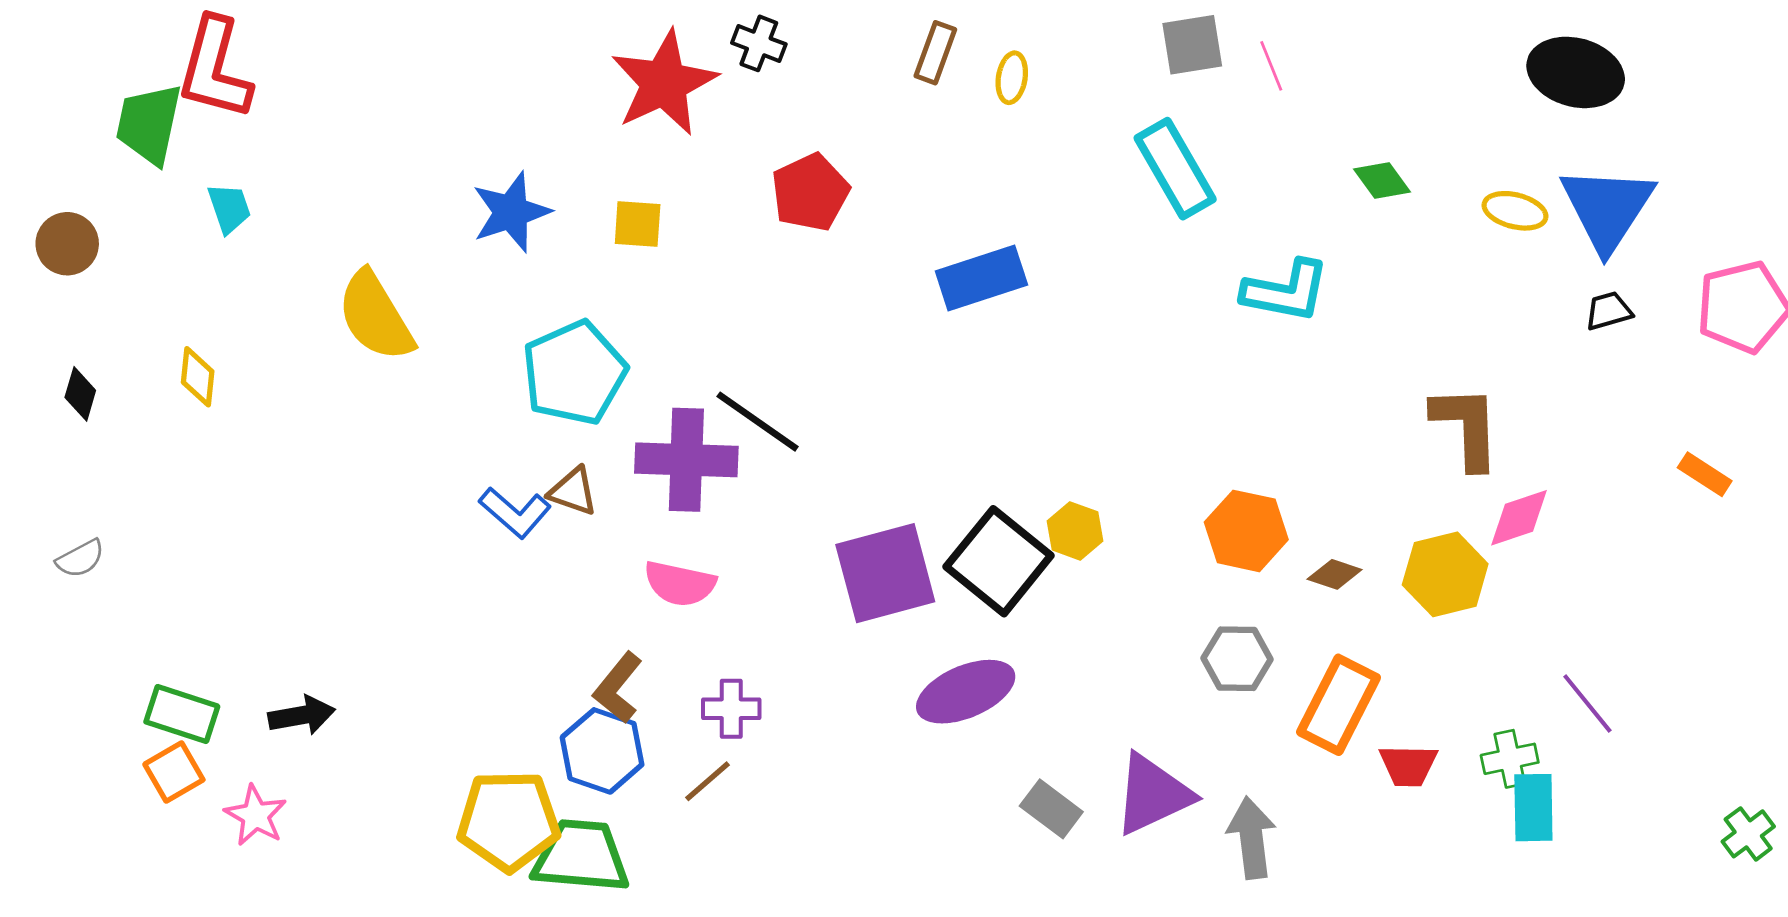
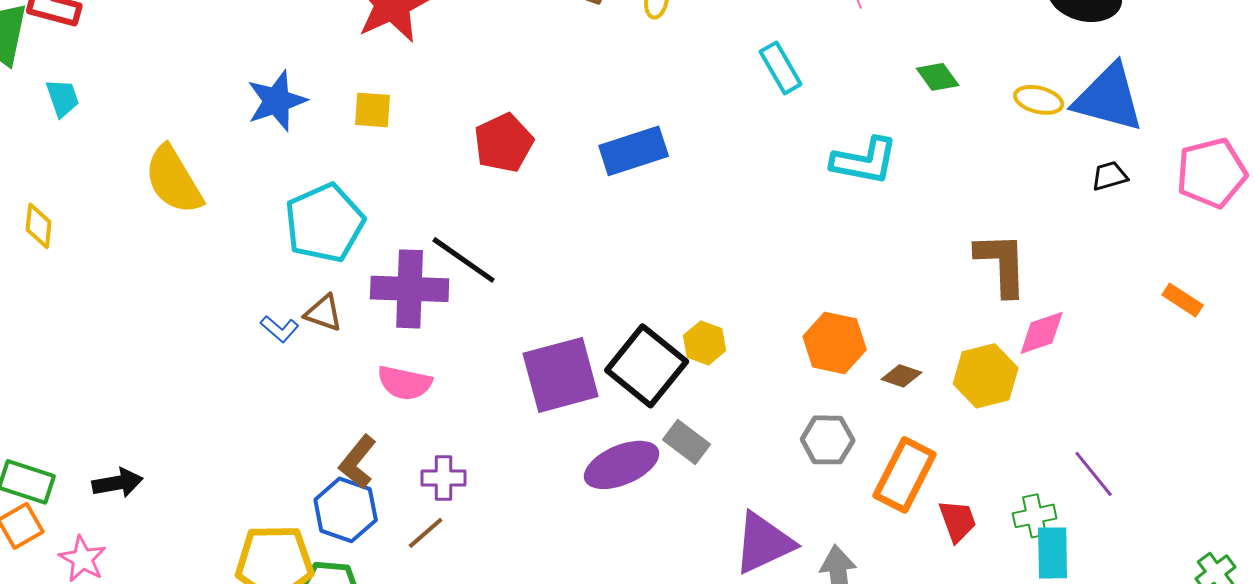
cyan rectangle: (1175, 169) -> (781, 68), size x0.7
red pentagon: (810, 192) -> (504, 143), moved
blue triangle: (1607, 208) -> (1109, 98), turned -48
blue L-shape: (515, 512) -> (280, 329), size x0.7
red trapezoid: (1408, 765) -> (958, 521), turned -111
gray rectangle: (1051, 809) -> (687, 442), moved

